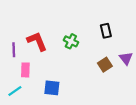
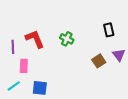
black rectangle: (106, 31) -> (109, 30), moved
blue square: (52, 88) -> (40, 88), moved

